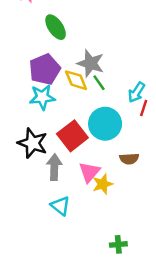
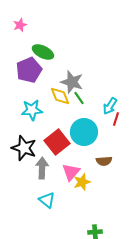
green ellipse: (56, 27) -> (43, 52), turned -30
purple pentagon: (45, 69) -> (29, 70), moved

